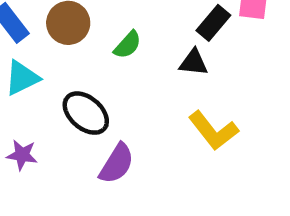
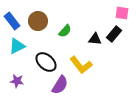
black rectangle: (213, 23) -> (114, 34), moved
yellow L-shape: (213, 131) -> (81, 65), moved

